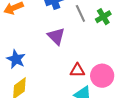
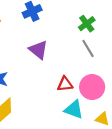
gray line: (80, 13) -> (88, 48), moved

